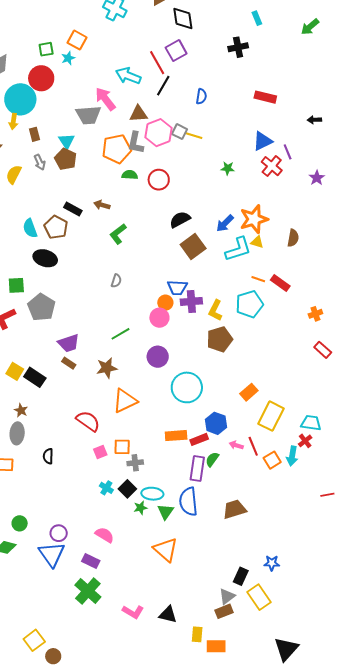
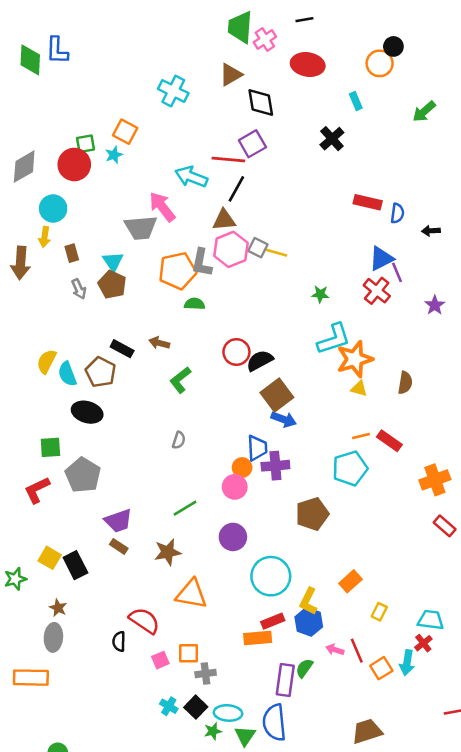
black cross: (238, 47) -> (332, 139), turned -30
red line: (157, 63) -> (228, 160), turned -55
red circle: (41, 78) -> (74, 164), moved
blue semicircle: (201, 96) -> (397, 213), moved
cyan circle: (20, 99) -> (53, 208), size x0.7
brown triangle: (138, 114) -> (224, 220), moved
blue triangle: (263, 141) -> (381, 259), moved
yellow semicircle: (14, 174) -> (47, 361), moved
red circle: (159, 180) -> (236, 352), moved
blue arrow: (225, 223) -> (284, 419), moved, turned -114
cyan L-shape: (238, 249) -> (334, 339), moved
orange line: (258, 279) -> (361, 436), turned -32
blue trapezoid: (177, 288) -> (257, 448), turned -95
yellow L-shape: (215, 310) -> (308, 601), moved
orange cross: (315, 314) -> (435, 480), size x1.6
black rectangle: (35, 377) -> (75, 565), turned 30
orange triangle: (125, 401) -> (191, 594), turned 36
yellow rectangle: (271, 416) -> (379, 612), size x0.5
red rectangle: (199, 439) -> (273, 621), moved
black semicircle: (48, 456) -> (119, 641), moved
brown trapezoid: (234, 509) -> (367, 731), moved

